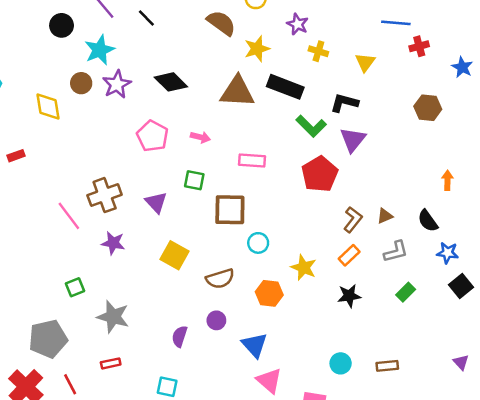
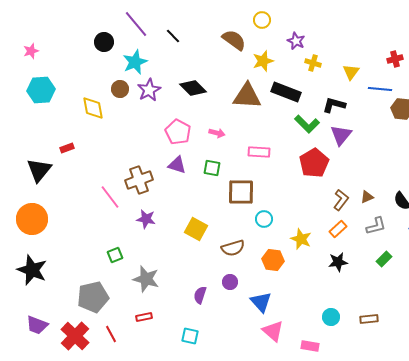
blue line: (396, 23) -> (380, 89), moved
purple triangle: (156, 202) -> (177, 165), moved, turned -30

